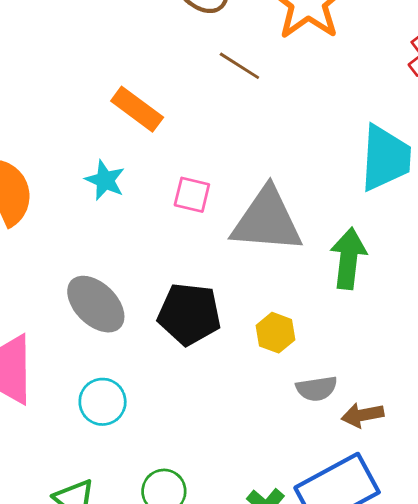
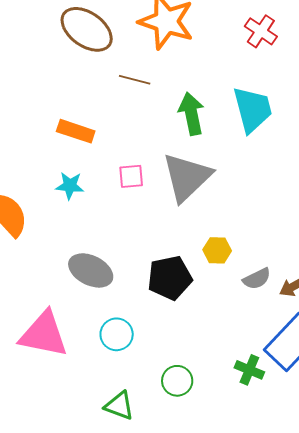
gray triangle: (267, 220) -> (187, 177), turned -30
green arrow: (348, 258) -> (191, 114), moved
black pentagon: (189, 314) -> (170, 278), moved

